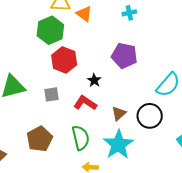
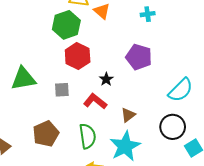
black circle: (150, 116) -> (173, 127), moved

